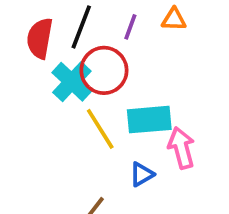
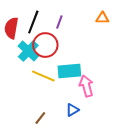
orange triangle: (174, 19) -> (102, 18), moved
yellow line: (100, 129) -> (43, 76), turned -35
blue triangle: (142, 174) -> (72, 110), moved

